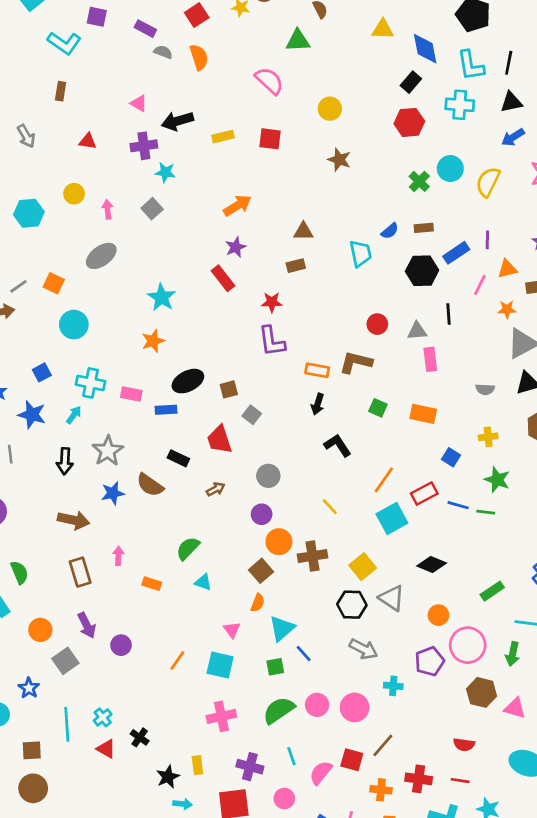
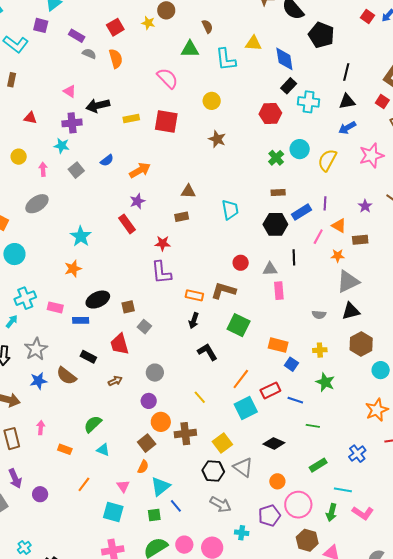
cyan L-shape: (471, 65) -> (226, 59), moved
black rectangle: (411, 82) -> (289, 86), moved
red square: (270, 139) -> (166, 122), size x1.4
cyan star: (165, 172) -> (62, 146), moved
blue semicircle: (390, 231) -> (107, 160), moved
orange triangle: (507, 269) -> (339, 226), turned 42
cyan cross: (91, 383) -> (25, 298), turned -35
green square: (378, 408) -> (239, 325), size x1.6
orange rectangle: (423, 414) -> (278, 345), moved
green line: (486, 512) -> (313, 426), moved
orange line: (177, 660) -> (84, 484), moved

